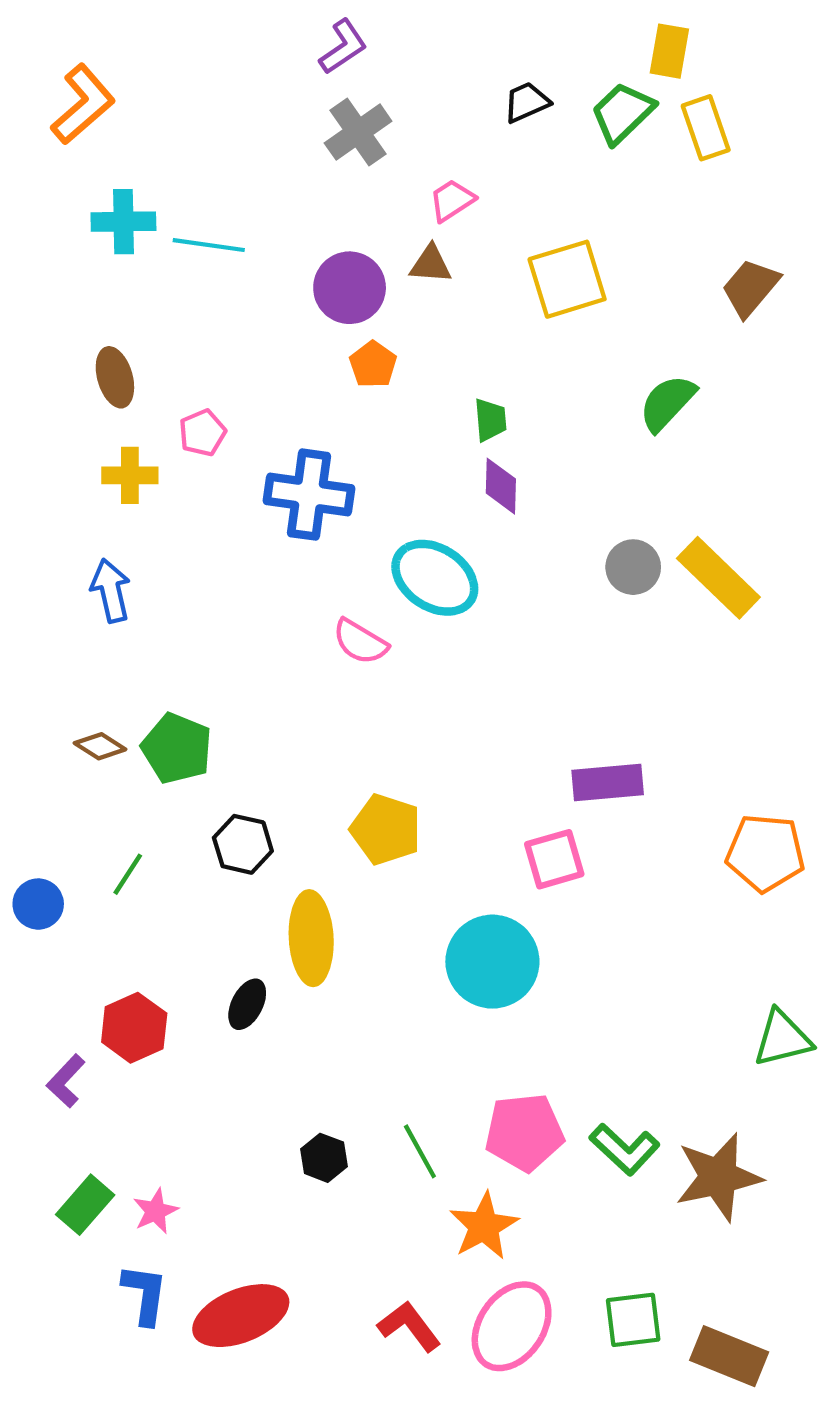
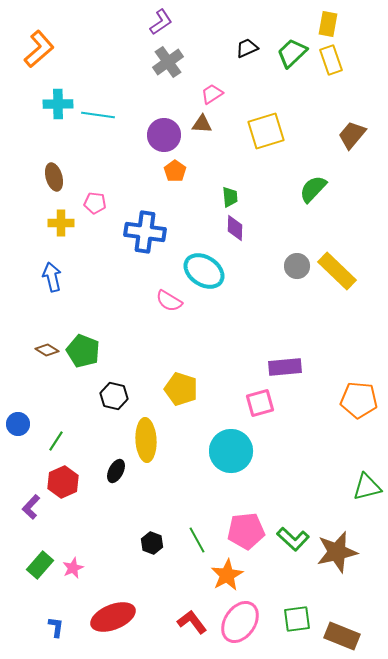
yellow rectangle: (669, 51) -> (328, 24), moved
pink pentagon: (202, 433) -> (95, 203), turned 30
green line: (128, 874) -> (56, 441), moved
blue L-shape: (145, 1294) -> (56, 627), moved, size x0.7

